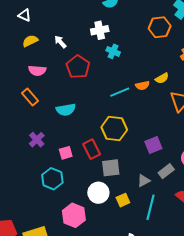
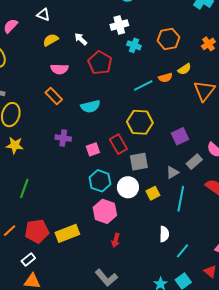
orange hexagon: (160, 27) -> (168, 39), moved
purple cross: (37, 140) -> (63, 138), turned -35
cyan hexagon: (52, 179) -> (100, 181), moved

